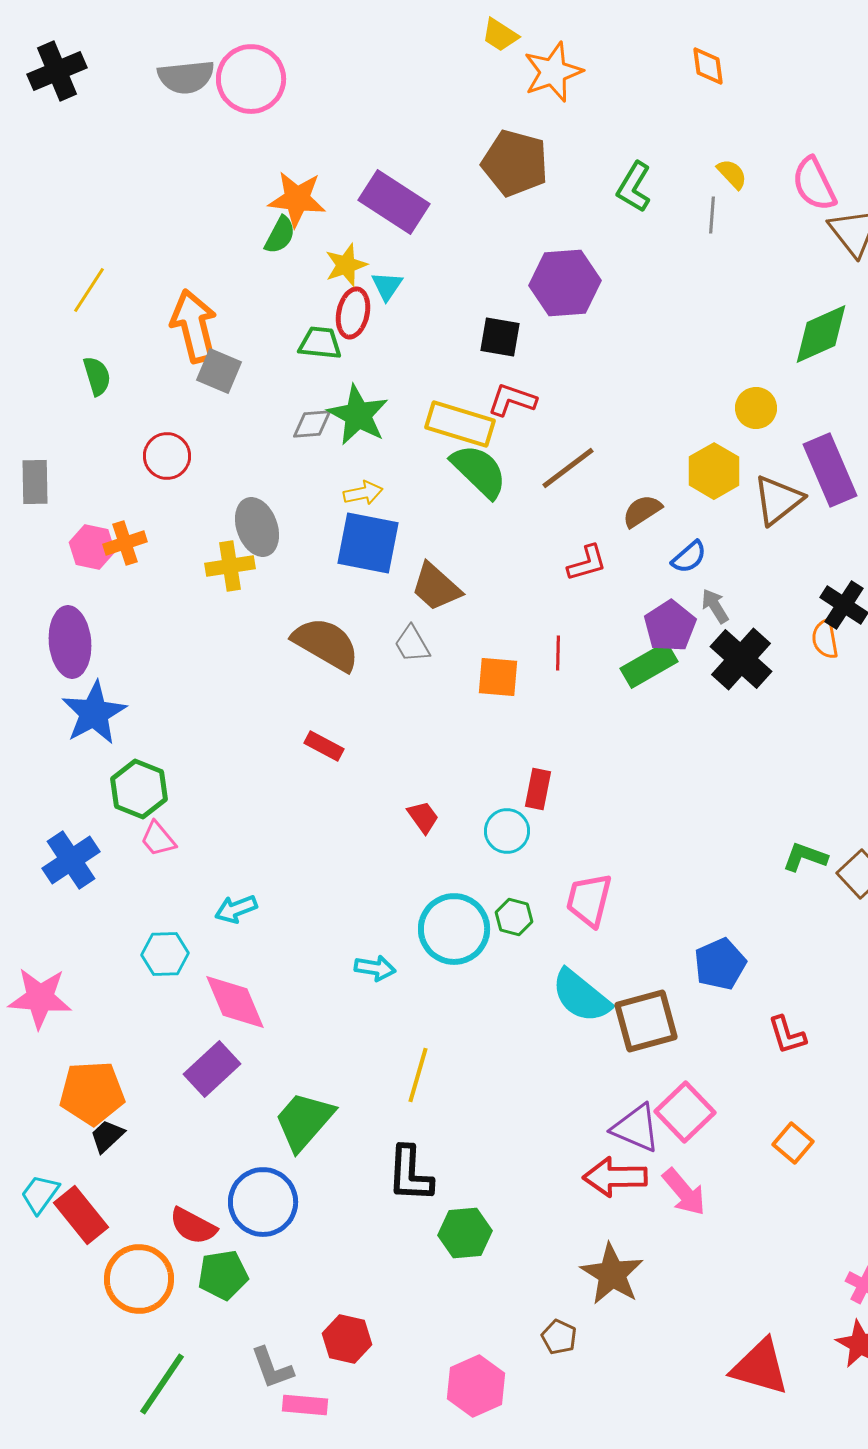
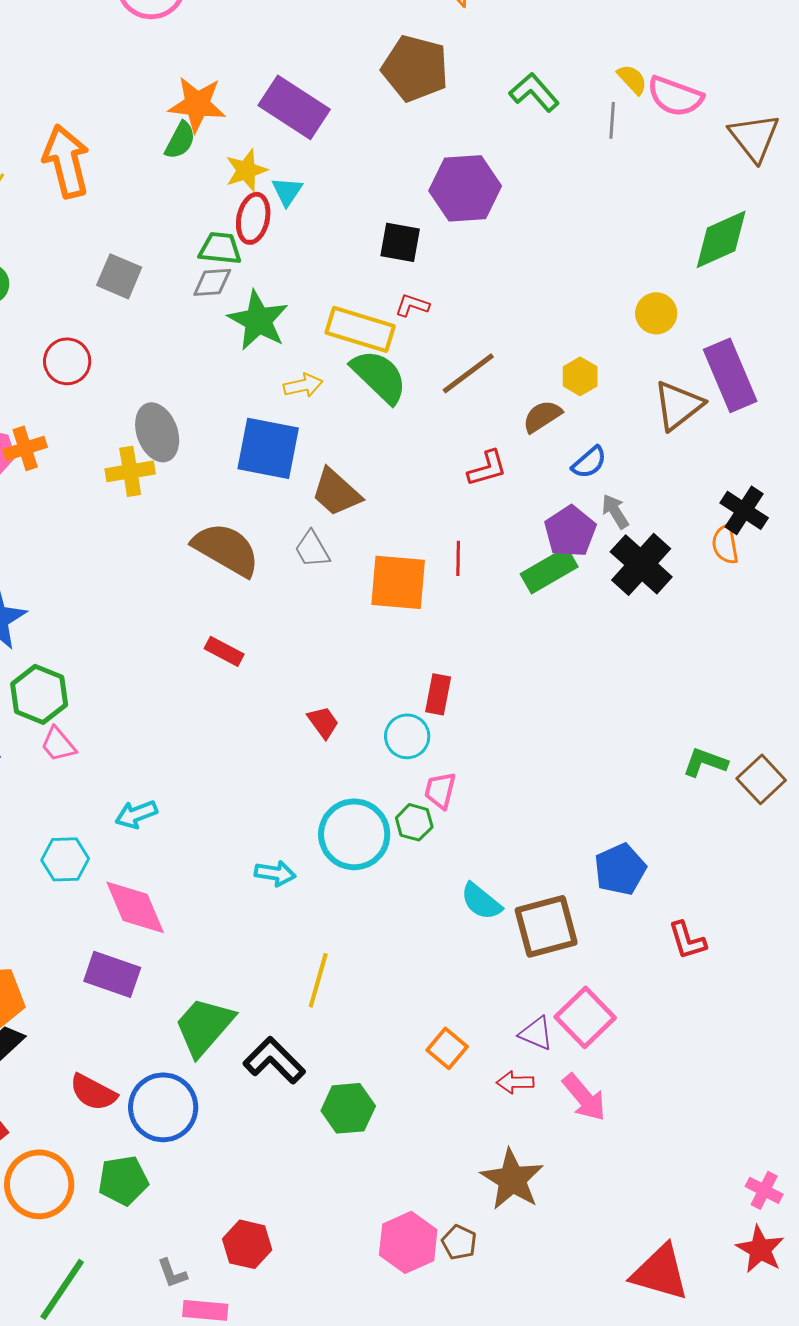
pink semicircle: (814, 184) -> (675, 96), moved, turned -44
green L-shape: (634, 187) -> (534, 92), turned 108
orange arrow: (194, 326) -> (66, 161), moved
red L-shape: (512, 400) -> (412, 305), size x0.7
gray diamond: (312, 424) -> (212, 282), moved
yellow hexagon: (714, 471) -> (580, 376), moved, size x0.7
yellow arrow: (363, 493) -> (303, 385), moved
orange square: (498, 677) -> (398, 582), size x1.4
pink trapezoid: (589, 900) -> (440, 790), moved, size x0.7
cyan semicircle: (581, 996) -> (481, 901), size x0.7
purple rectangle: (212, 1069) -> (112, 974), turned 62
purple triangle: (636, 1128) -> (536, 1033), size x0.7
orange square: (793, 1143) -> (447, 1048), moved
black L-shape: (410, 1174) -> (274, 1060), moved, turned 132
red arrow: (615, 1177) -> (515, 1082), size x0.6
red semicircle: (193, 1226) -> (93, 1092), moved
green hexagon: (465, 1233) -> (348, 1108), moved
gray L-shape: (272, 1368) -> (172, 1273), size x0.7
pink hexagon: (476, 1386) -> (408, 1242), moved

